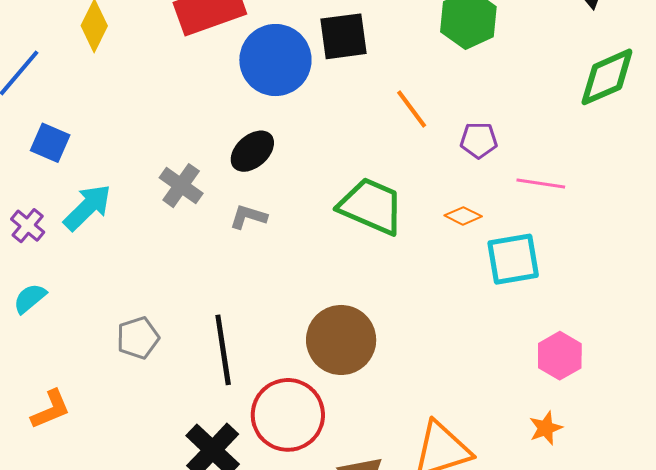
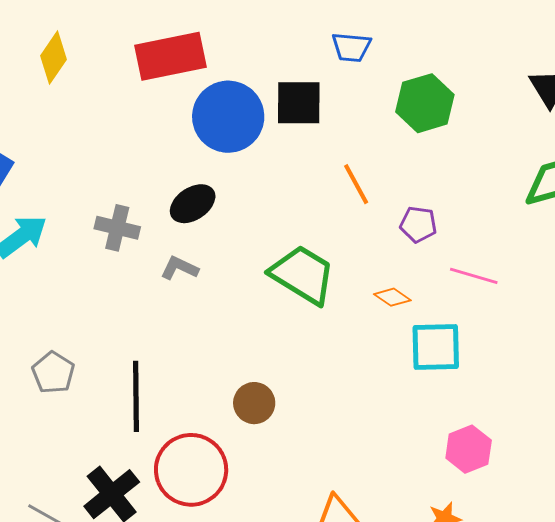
gray cross: (181, 186) -> (117, 228), turned -30
gray pentagon: (138, 338) -> (53, 373), turned -30
brown circle: (341, 340) -> (254, 403), size x0.6

